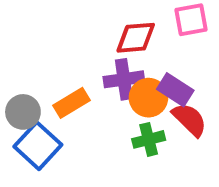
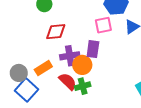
red diamond: (136, 38) -> (56, 32), moved
purple rectangle: (175, 90) -> (93, 49), moved, turned 66
red semicircle: (190, 120) -> (68, 81), moved

